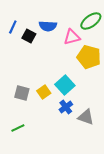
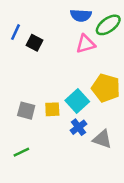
blue semicircle: (48, 26) -> (81, 15), moved
yellow pentagon: (89, 57) -> (106, 88), moved
yellow square: (44, 92) -> (52, 109), turned 32

